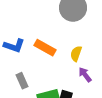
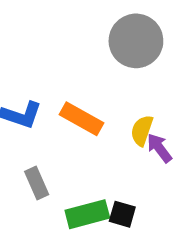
purple arrow: (85, 75) -> (159, 148), moved

